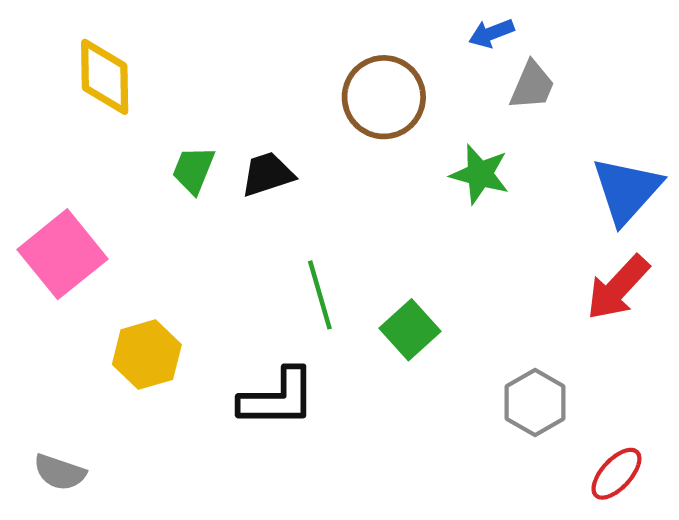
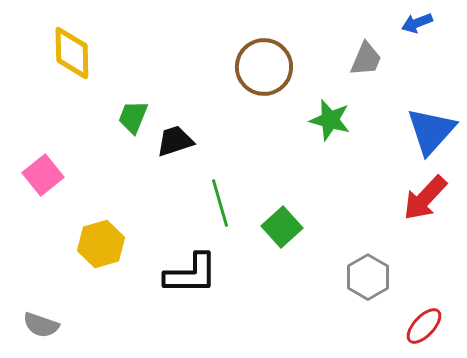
blue arrow: (491, 33) -> (417, 23), moved
black trapezoid: (268, 174) -> (175, 141), moved
pink square: (63, 254) -> (43, 175), size x0.7

